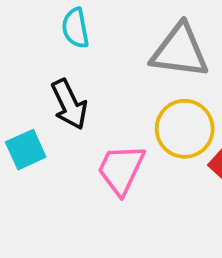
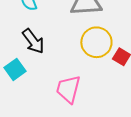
pink trapezoid: (121, 169) -> (68, 89), moved

